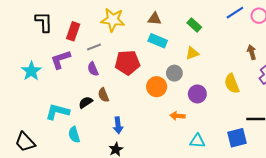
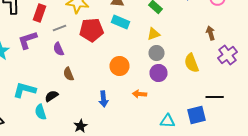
red pentagon: (127, 63) -> (92, 30), moved
gray circle: (174, 73) -> (156, 53), moved
black semicircle: (86, 102) -> (52, 96), moved
blue arrow: (118, 125) -> (104, 99), moved
cyan triangle: (197, 141) -> (168, 121), moved

